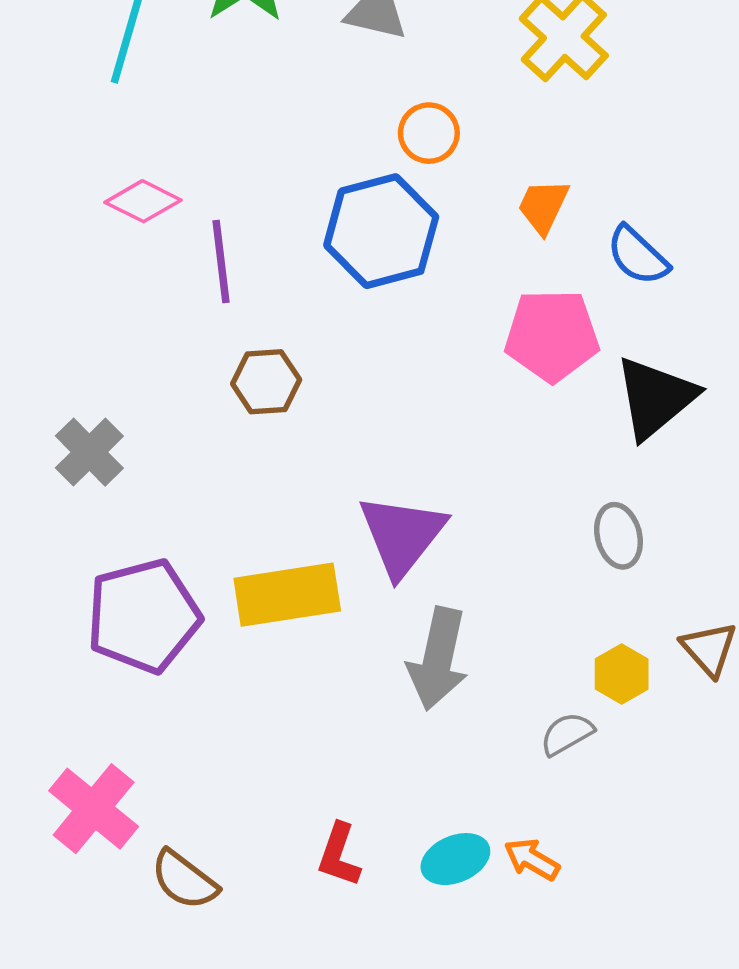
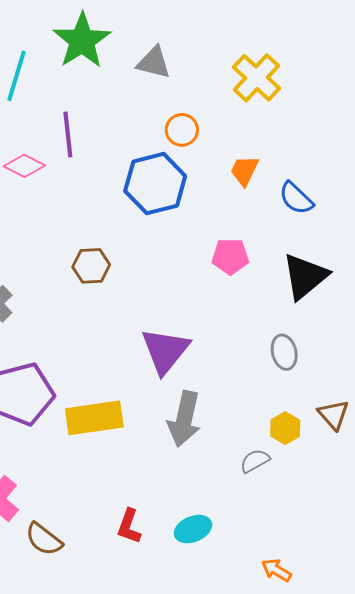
purple line: (221, 262) -> (68, 134), moved
pink pentagon: (552, 335) -> (230, 256), moved, size x0.7
yellow rectangle: (287, 595) -> (94, 418), moved
orange arrow: (532, 859) -> (276, 570), moved

